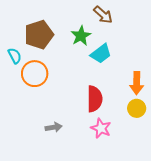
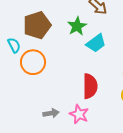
pink star: (101, 128) -> (79, 114), moved

